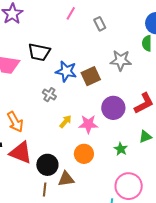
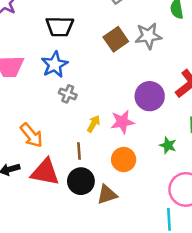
black trapezoid: (39, 52) -> (60, 27), moved
blue star: (66, 71) -> (55, 65), moved, turned -30
brown square: (91, 76) -> (116, 39), moved
brown line: (45, 190) -> (79, 151), moved

